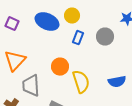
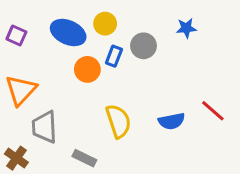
gray circle: (105, 37) -> (143, 46), moved
orange circle: (60, 67) -> (87, 69), moved

